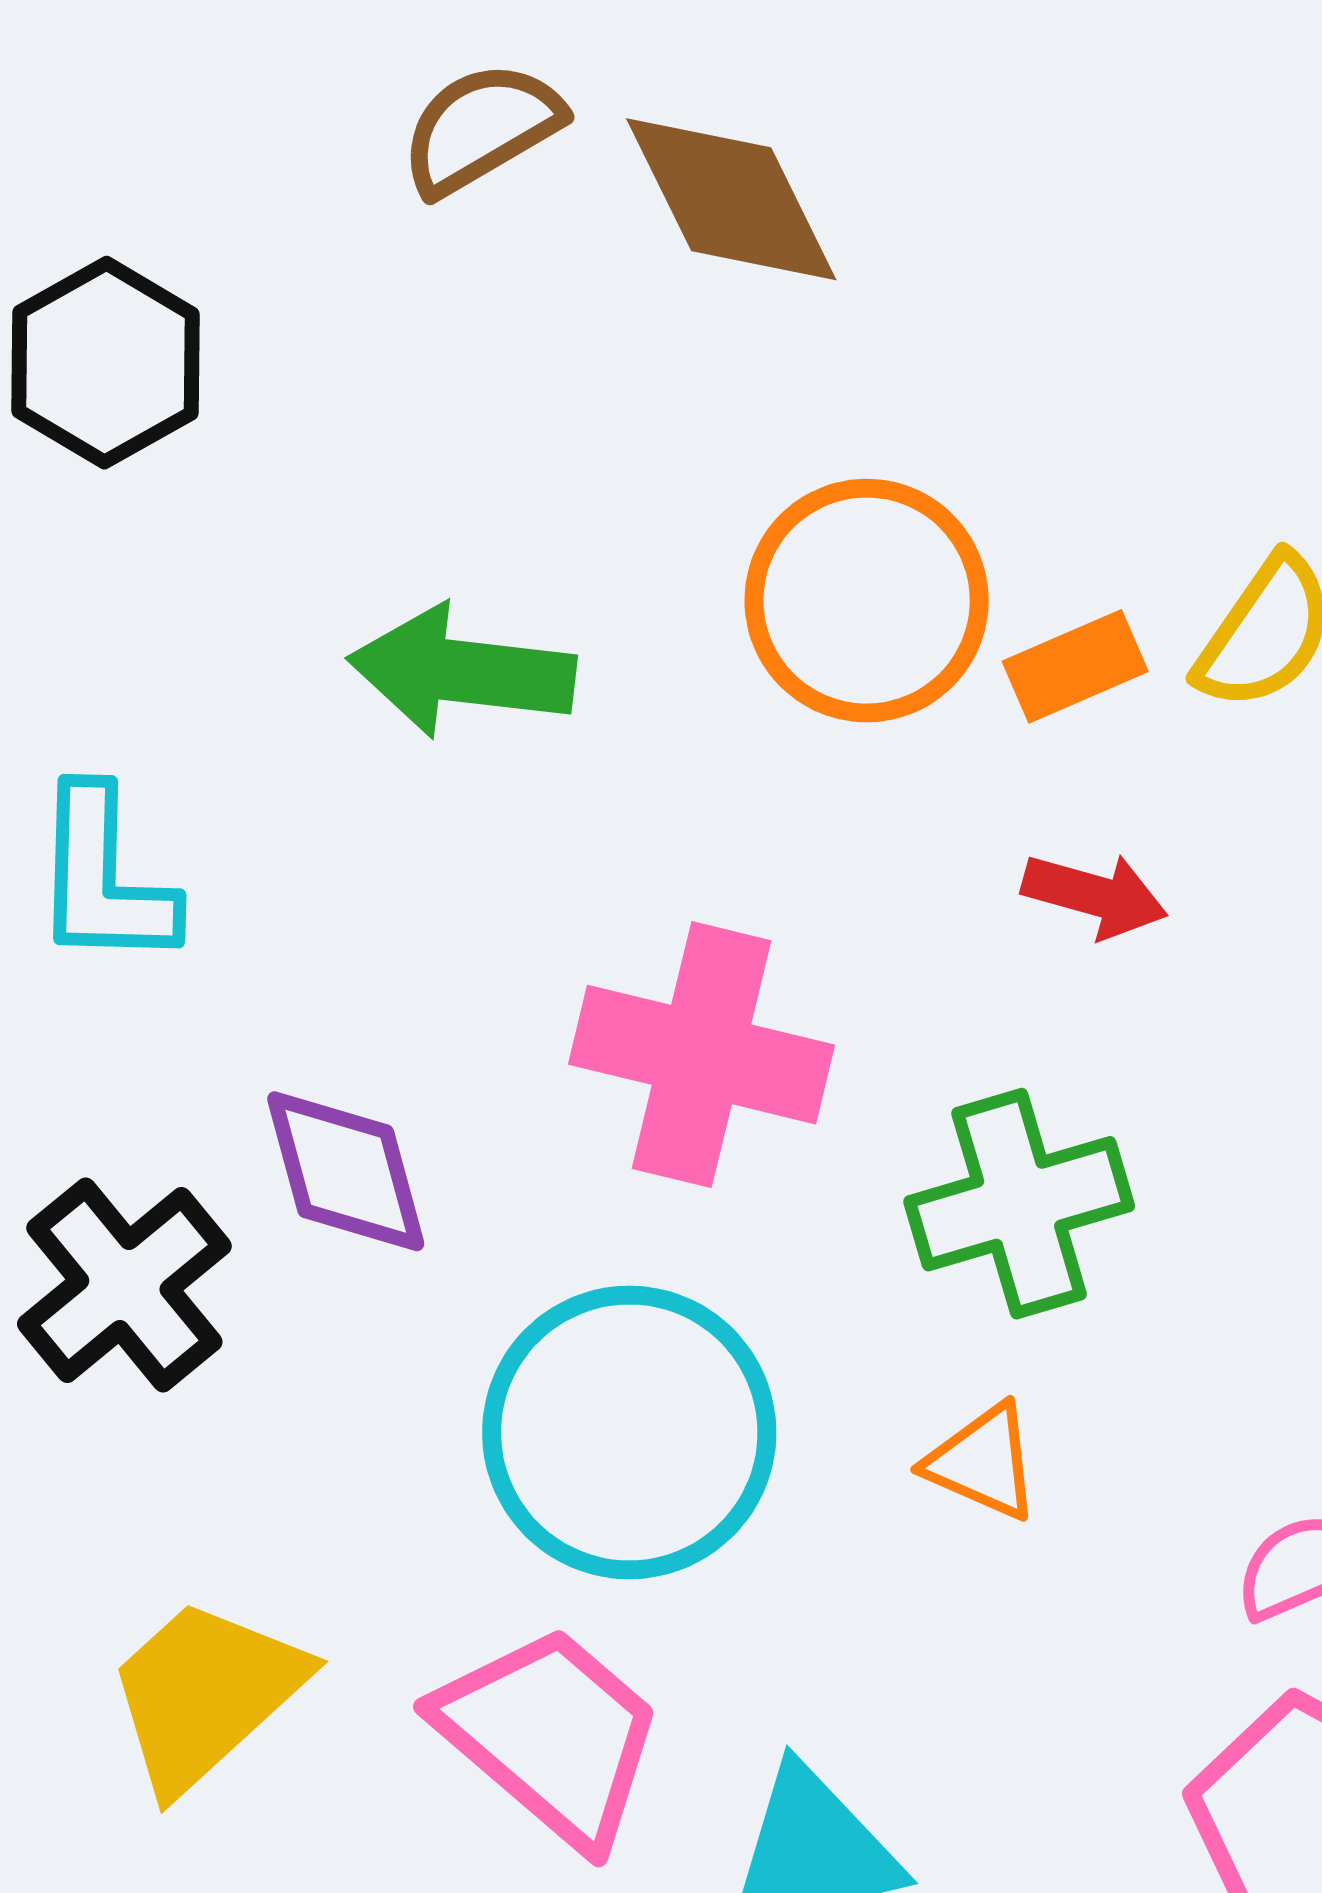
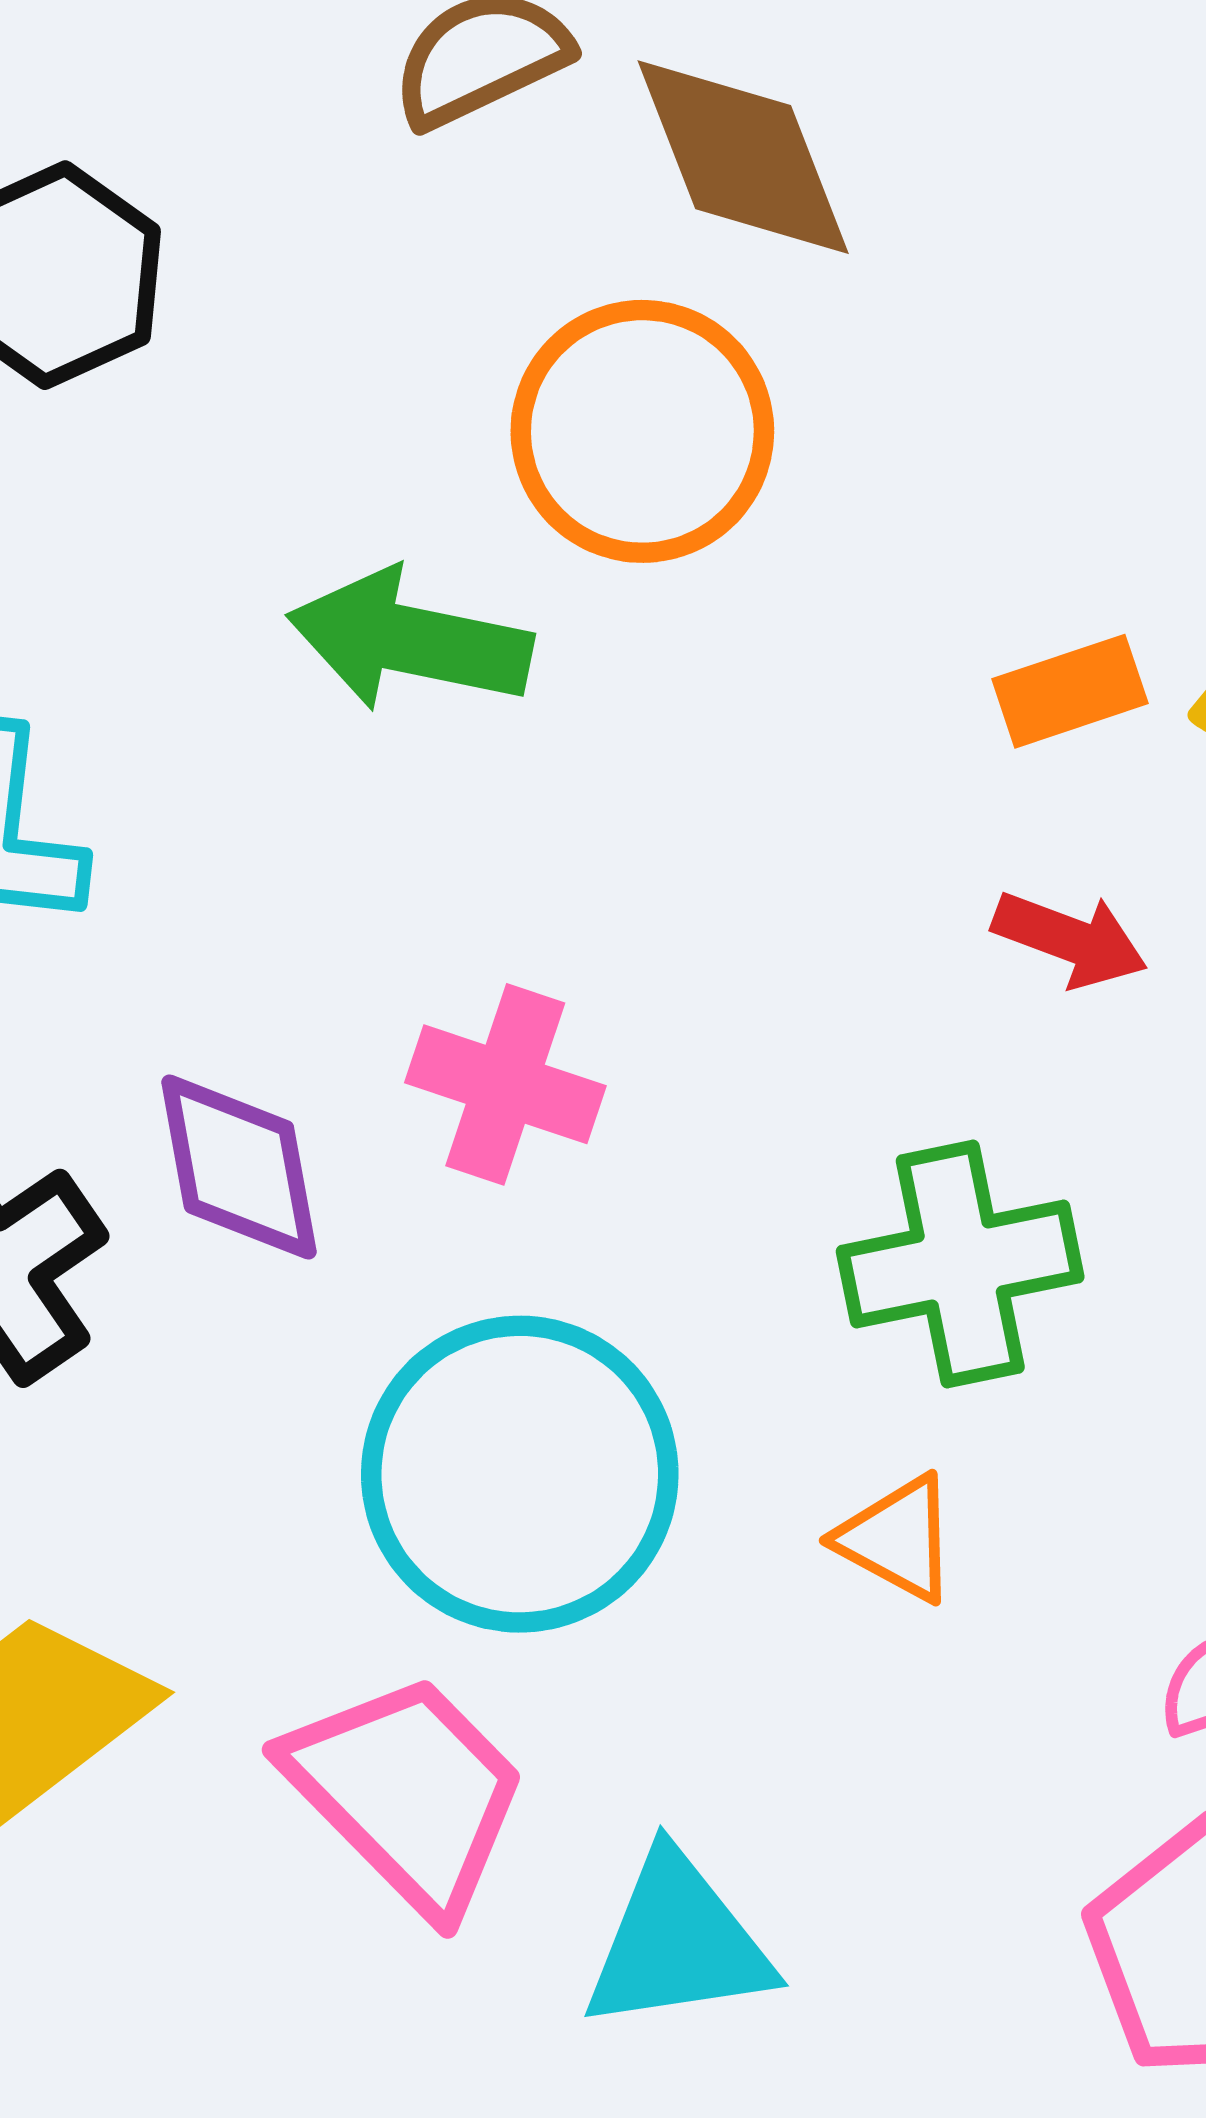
orange circle: (867, 601) -> (642, 431), moved
pink cross: (701, 1055) -> (505, 1084), moved, size x0.7

